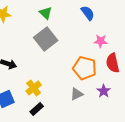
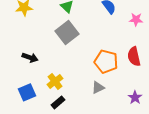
pink star: (101, 41) -> (136, 19), moved
purple star: (104, 91) -> (135, 97), moved

